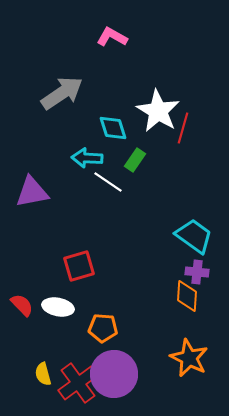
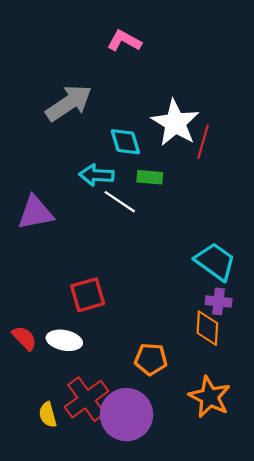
green rectangle: (135, 160) -> (150, 177), turned 60
orange pentagon: (103, 328) -> (151, 359), moved
red cross: (78, 383) -> (87, 399), moved

